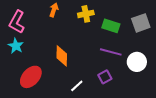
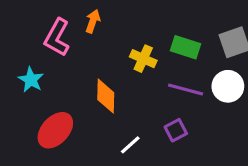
yellow cross: (86, 14) -> (143, 59), moved, turned 35
pink L-shape: (17, 22) -> (57, 37), moved
white circle: (137, 62) -> (228, 86), moved

